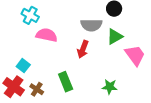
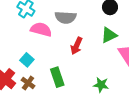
gray semicircle: (91, 25) -> (66, 17), moved
cyan square: (23, 66) -> (27, 60), moved

